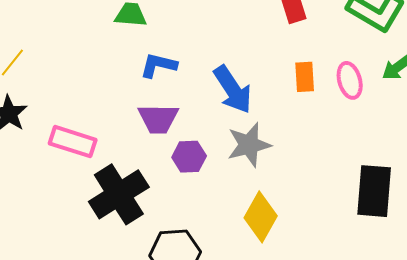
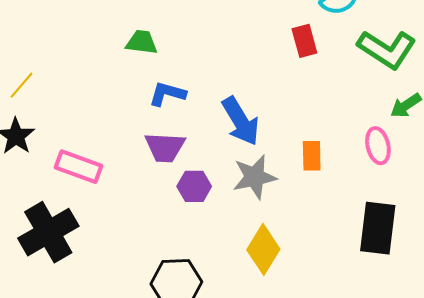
orange rectangle: (305, 77) -> (312, 156), moved
pink ellipse: (350, 80) -> (378, 146), moved
black cross: (119, 194) -> (48, 232), moved

